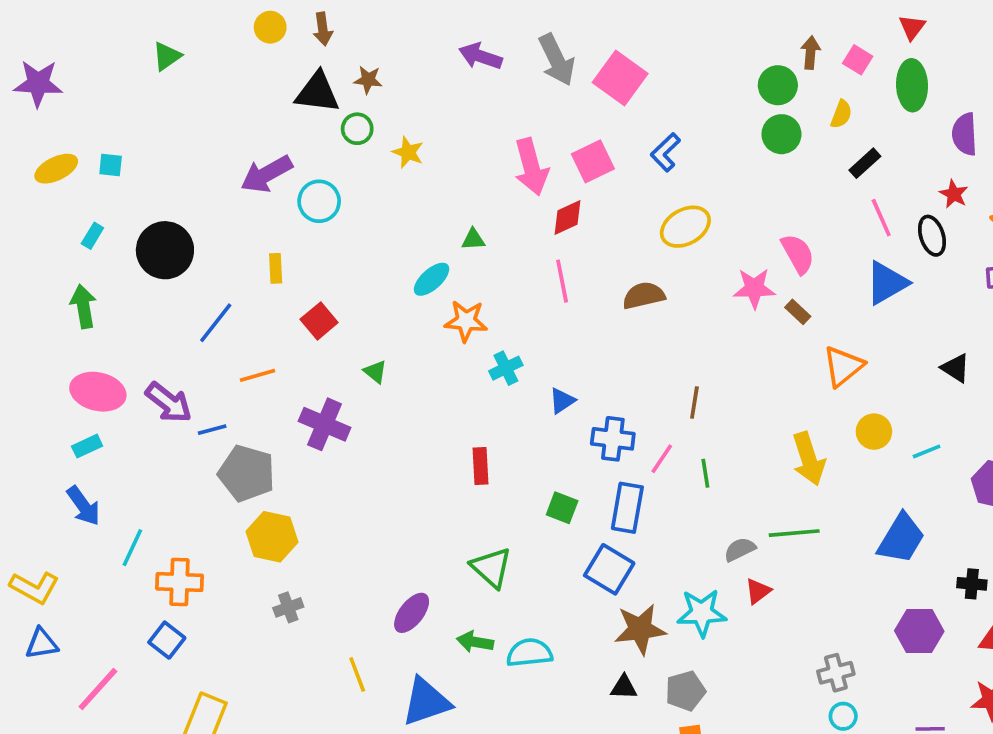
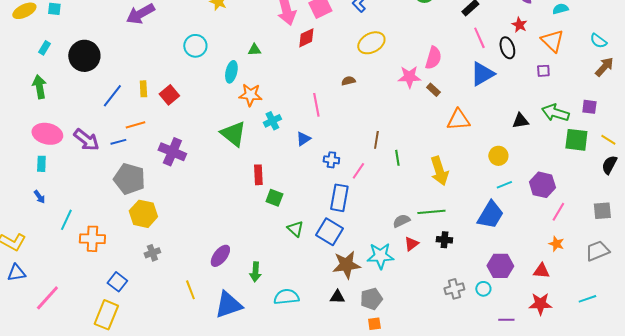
cyan circle: (319, 201) -> (195, 46), moved
pink semicircle: (798, 254) -> (433, 58), turned 45
yellow rectangle: (276, 268) -> (143, 89), moved
cyan ellipse: (432, 279) -> (231, 72), turned -35
pink line: (562, 281) -> (316, 105), moved
brown semicircle: (644, 296) -> (348, 81), size x0.6
orange triangle: (843, 366) -> (458, 120), turned 35
black triangle: (956, 368) -> (520, 121), turned -42
green triangle: (375, 372) -> (233, 134), moved, size x2.0
blue line: (212, 430) -> (118, 142), moved
yellow circle: (874, 432) -> (498, 156), moved
blue cross: (613, 439) -> (331, 160), size x0.7
cyan rectangle: (87, 446) -> (41, 164), turned -63
cyan line: (927, 451) -> (504, 185), moved
green line: (705, 473) -> (397, 158), moved
blue arrow: (83, 506) -> (39, 197), size x0.6
green square: (562, 508) -> (274, 198), moved
green triangle: (491, 568) -> (295, 229), moved, size x0.7
black cross: (972, 584) -> (444, 240), moved
blue square: (167, 640) -> (117, 282), moved
green arrow: (475, 642) -> (255, 272), turned -96
cyan semicircle: (529, 653) -> (286, 297), moved
cyan circle: (843, 716) -> (483, 289), moved

